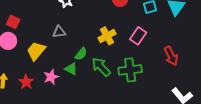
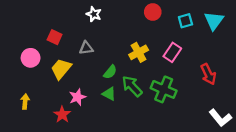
red square: (13, 22) -> (55, 37), moved
green triangle: (71, 69) -> (109, 94), moved
green cross: (130, 70) -> (164, 89), turned 30
red star: (26, 82) -> (62, 115), moved

